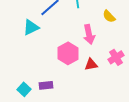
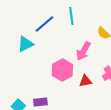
pink arrow: (89, 34) -> (83, 51), turned 42

